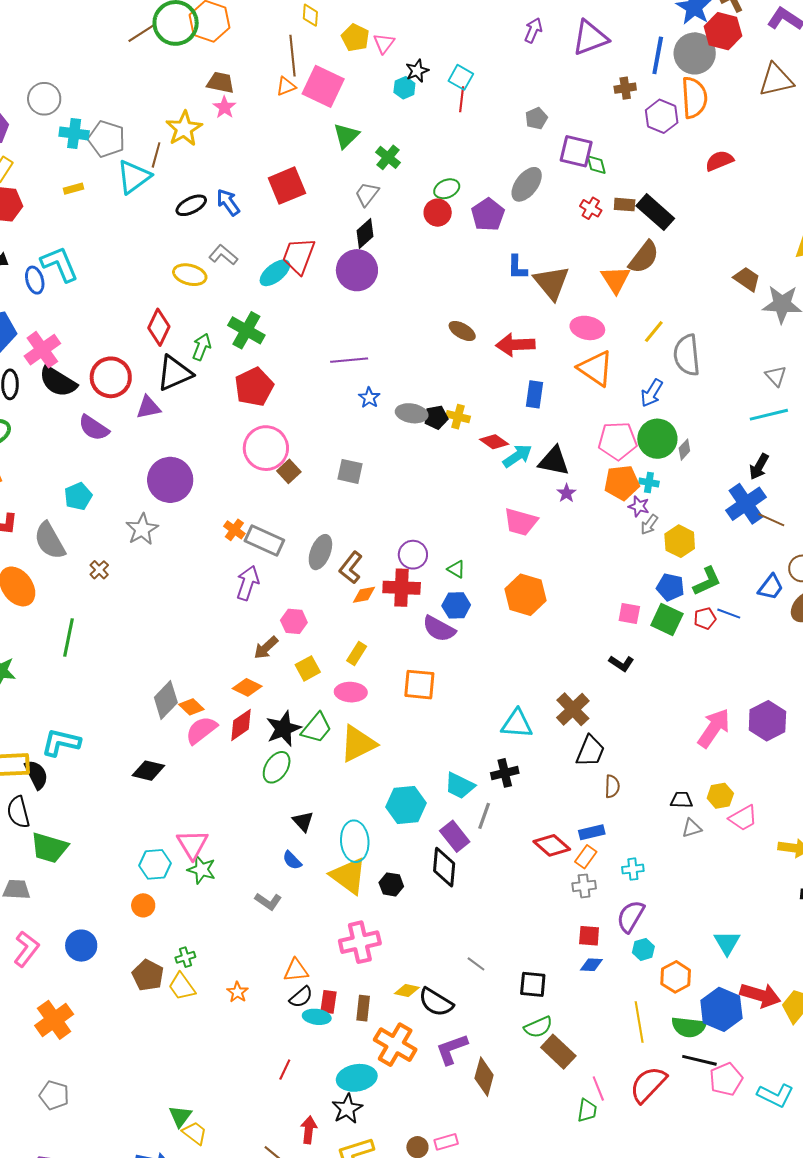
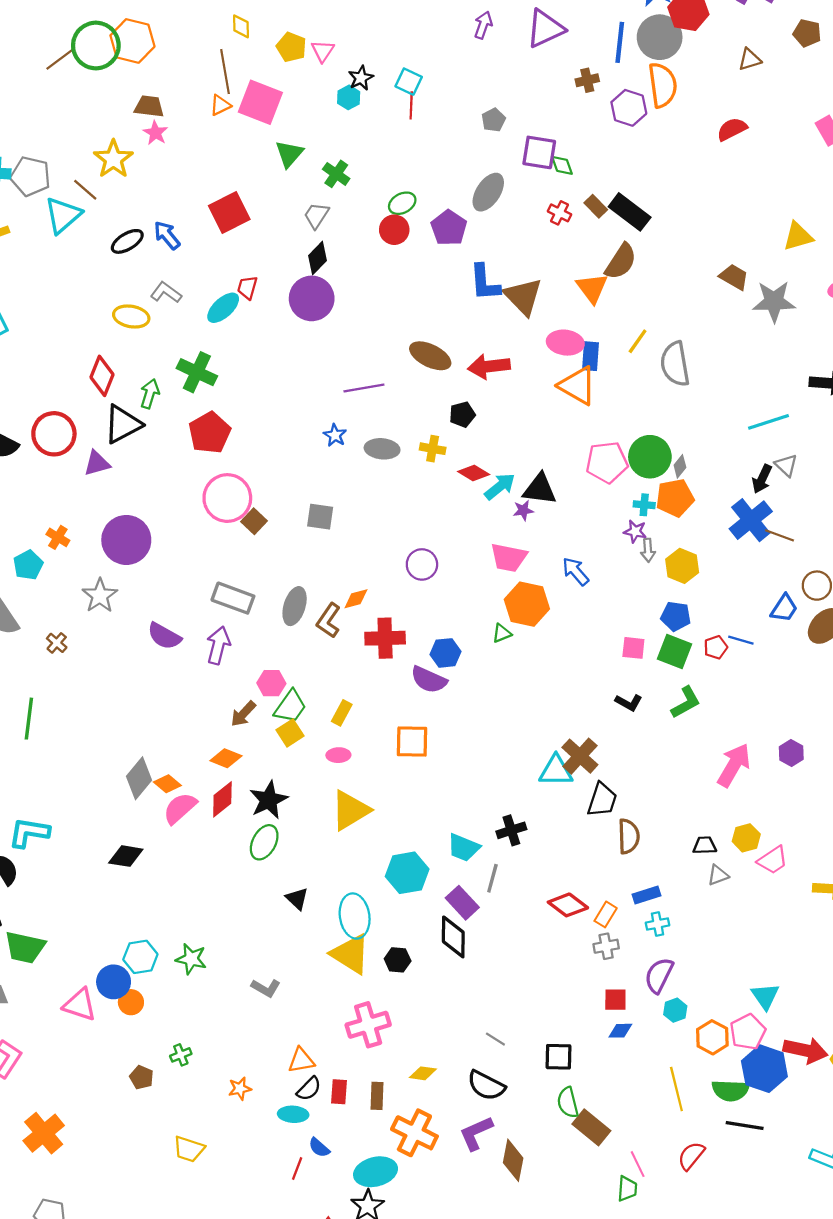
brown triangle: (776, 80) -> (750, 59), size x0.6
brown line: (156, 155) -> (85, 190), turned -60
red semicircle: (719, 161) -> (732, 129), moved
brown rectangle: (625, 205) -> (596, 206), turned 45
red trapezoid: (299, 256) -> (247, 288), size x0.6
blue L-shape: (517, 267) -> (485, 283), size x1.4
brown ellipse: (462, 331) -> (430, 356), size x1.4
purple line: (349, 360) -> (364, 388), moved
gray triangle: (776, 376) -> (786, 465), moved
blue arrow: (652, 393) -> (576, 571), moved, turned 112
blue rectangle: (534, 394) -> (590, 356), moved
black pentagon: (436, 417) -> (462, 414), moved
purple semicircle: (94, 428) -> (164, 636), moved
orange pentagon: (622, 483) -> (675, 498), moved
purple star: (567, 493) -> (523, 510), moved, turned 30
gray arrow: (649, 525) -> (648, 550), turned -35
orange cross: (234, 530) -> (58, 537), moved
purple circle: (413, 555) -> (422, 564), moved
green triangle: (456, 569) -> (502, 633), moved, turned -48
green L-shape: (707, 581) -> (686, 702), moved
orange diamond: (364, 595) -> (356, 599), moved
orange hexagon: (526, 595) -> (527, 604), moved
pink ellipse: (351, 692) -> (338, 755), size x0.7
purple hexagon: (767, 721) -> (791, 753), size x0.6
cyan triangle: (517, 724) -> (556, 771), moved
green trapezoid: (317, 728) -> (290, 707), moved
brown semicircle: (612, 786) -> (629, 836), size x1.4
blue rectangle: (592, 832) -> (646, 895), moved
pink triangle: (192, 844) -> (80, 1005), moved, turned -36
blue semicircle: (292, 860) -> (319, 1148), moved
blue circle: (81, 946) -> (114, 982), moved
brown pentagon: (148, 975) -> (141, 1077), size x0.7
yellow trapezoid: (182, 987) -> (189, 1149), moved, turned -32
orange star: (237, 992) -> (240, 1089), turned 30
black semicircle: (436, 1002) -> (486, 1085), moved
cyan ellipse: (317, 1017) -> (293, 1114), moved
green semicircle: (538, 1027) -> (568, 1102), turned 104
pink pentagon: (726, 1079) -> (748, 1032), moved
red semicircle: (648, 1084) -> (691, 1156), size x0.7

